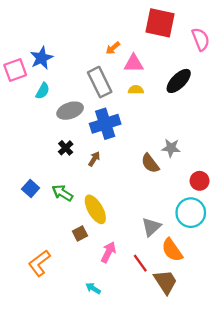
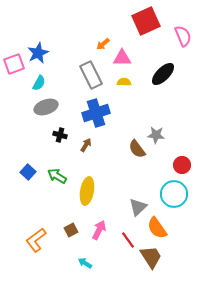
red square: (160, 23) -> (146, 21), turned -36
gray ellipse: (70, 111) -> (46, 107), moved
black cross: (66, 148) -> (60, 135), turned -32
yellow ellipse: (95, 209) -> (87, 191), turned 40
brown square: (80, 234) -> (71, 230), moved

